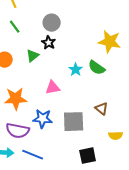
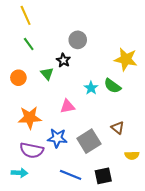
gray circle: (52, 23) -> (78, 40), moved
green triangle: (33, 56) -> (47, 74), turned -32
gray square: (74, 122) -> (89, 141), turned -30
blue line: (33, 155) -> (71, 175), moved

